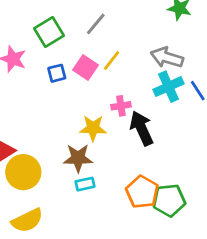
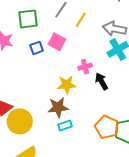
green square: (49, 32) -> (28, 19), turned 30
yellow line: (112, 61) -> (81, 20), moved
black arrow: (142, 128) -> (102, 81), size x0.7

